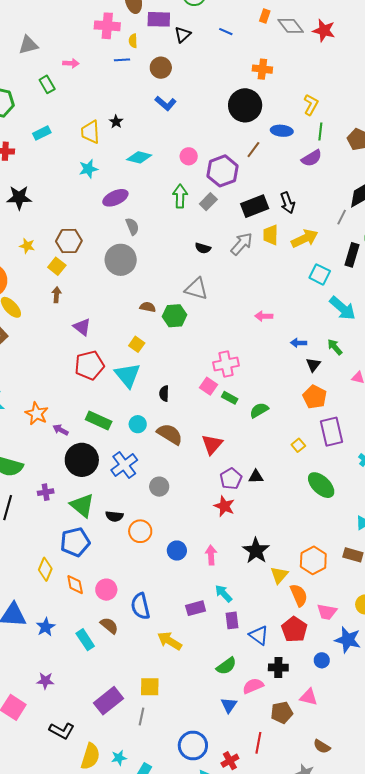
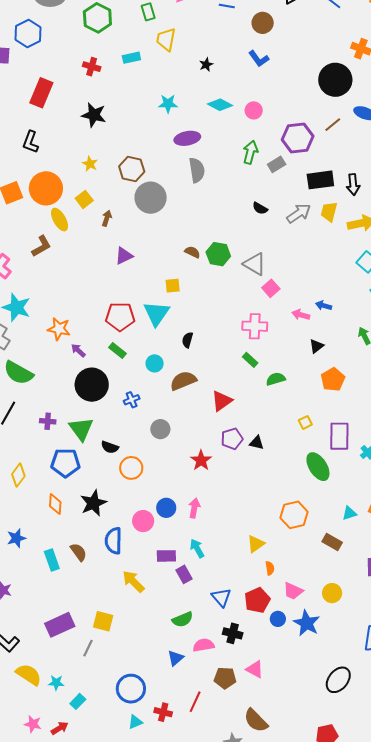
yellow trapezoid: (90, 132) -> (166, 39), moved
pink circle: (189, 156) -> (254, 110), moved
gray semicircle: (132, 226) -> (197, 170), size x1.4
gray circle: (121, 260) -> (151, 198), moved
yellow square: (57, 266) -> (84, 199), moved
gray triangle: (196, 289) -> (255, 264), moved
green hexagon: (174, 316) -> (218, 254), moved
pink arrow: (264, 316) -> (301, 315), moved
purple triangle: (82, 327) -> (124, 256), turned 42
blue arrow: (299, 343) -> (324, 306), moved
yellow square: (137, 344) -> (173, 286), turned 35
red pentagon: (89, 365) -> (120, 317), moved
black triangle: (313, 365) -> (316, 346), moved
pink square: (208, 386) -> (271, 288), moved
orange star: (37, 414) -> (59, 329), turned -30
green rectangle: (99, 421) -> (117, 350), size x0.7
purple rectangle: (332, 432) -> (339, 436), moved
brown semicircle: (170, 434) -> (183, 381), turned -68
blue cross: (124, 465) -> (132, 400), size x0.6
purple cross: (46, 492) -> (48, 421), moved
red star: (224, 506) -> (201, 460), moved
blue circle: (177, 551) -> (166, 508), moved
black star: (256, 551) -> (93, 503), moved
orange hexagon: (313, 560) -> (294, 515), moved
yellow diamond: (45, 569) -> (18, 475), moved
pink circle: (106, 590) -> (143, 521), moved
orange semicircle: (299, 595) -> (270, 568), size x0.6
purple rectangle: (232, 620) -> (184, 574), moved, turned -36
blue circle: (322, 660) -> (278, 619), moved
brown semicircle: (322, 746) -> (256, 720), size x1.5
yellow semicircle: (90, 756) -> (29, 675), turned -88
red cross: (230, 761) -> (163, 712), turned 30

